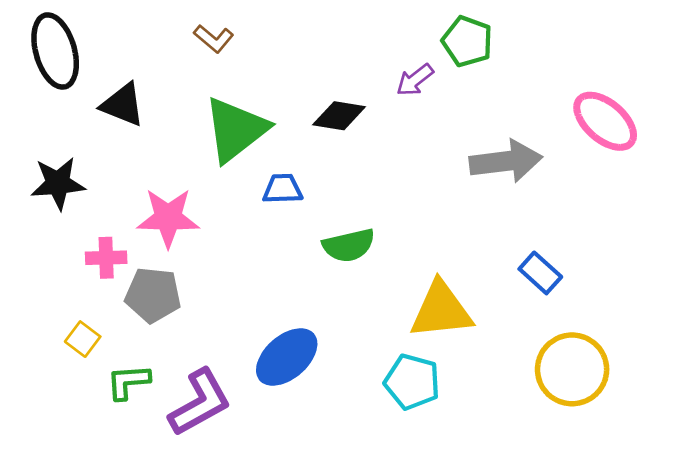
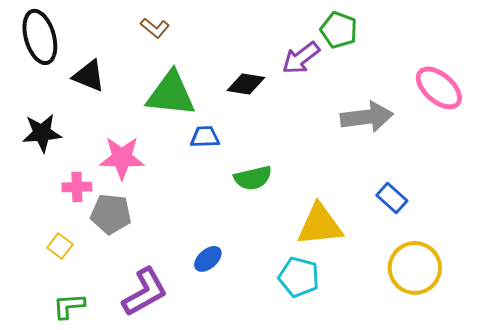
purple arrow: (415, 80) -> (301, 58), size x1.4
green triangle: (236, 130) -> (171, 94), turned 44
blue ellipse: (287, 357) -> (208, 259), size x0.6
green L-shape: (128, 382) -> (69, 306), moved

